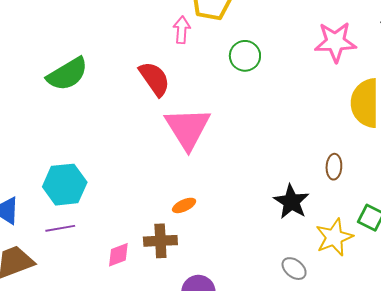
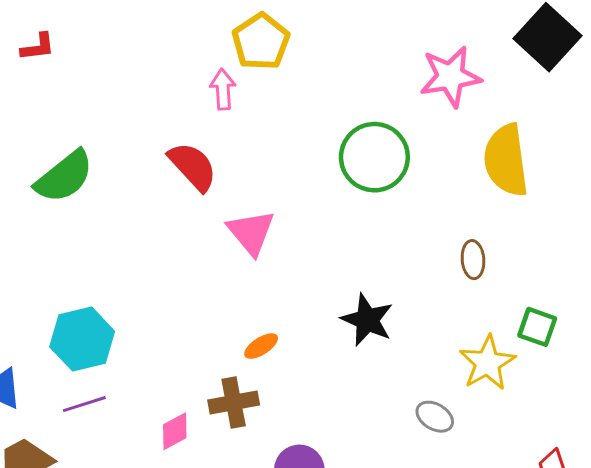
green circle: (245, 56) -> (374, 157), moved, size x1.5
pink triangle: (188, 128) -> (251, 232), size x0.7
black star: (291, 202) -> (367, 320), moved

